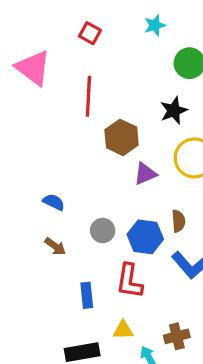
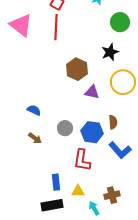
red line: (88, 96) -> (56, 27), moved
purple triangle: (145, 174) -> (92, 92), turned 35
blue rectangle: (87, 295) -> (56, 182), moved

